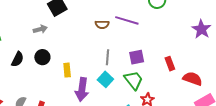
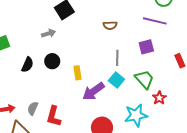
purple line: (127, 20) -> (155, 21), moved
purple square: (137, 57) -> (146, 47), moved
purple arrow: (82, 89) -> (93, 91), turned 50

